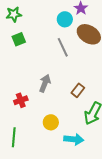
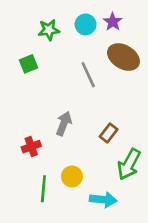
green star: (14, 14) -> (49, 30), moved
cyan circle: (65, 19) -> (86, 24), moved
green line: (14, 137) -> (43, 189), moved

